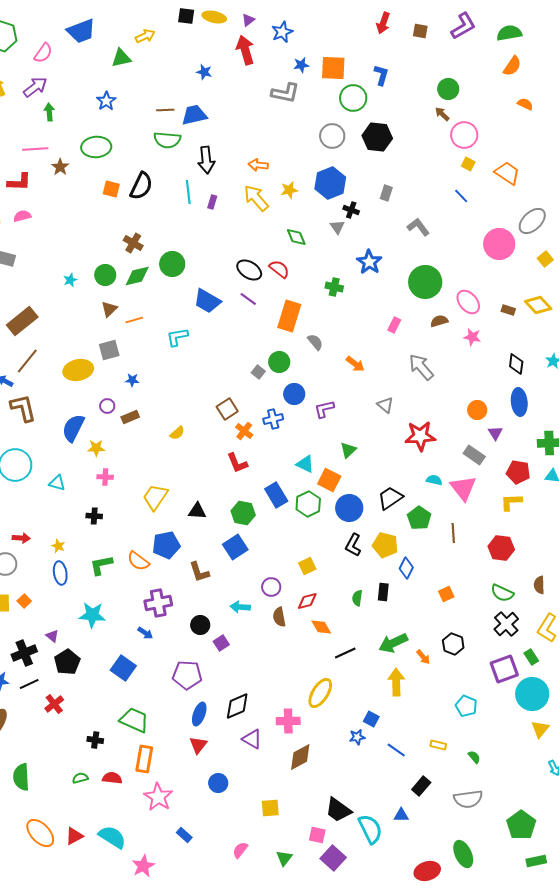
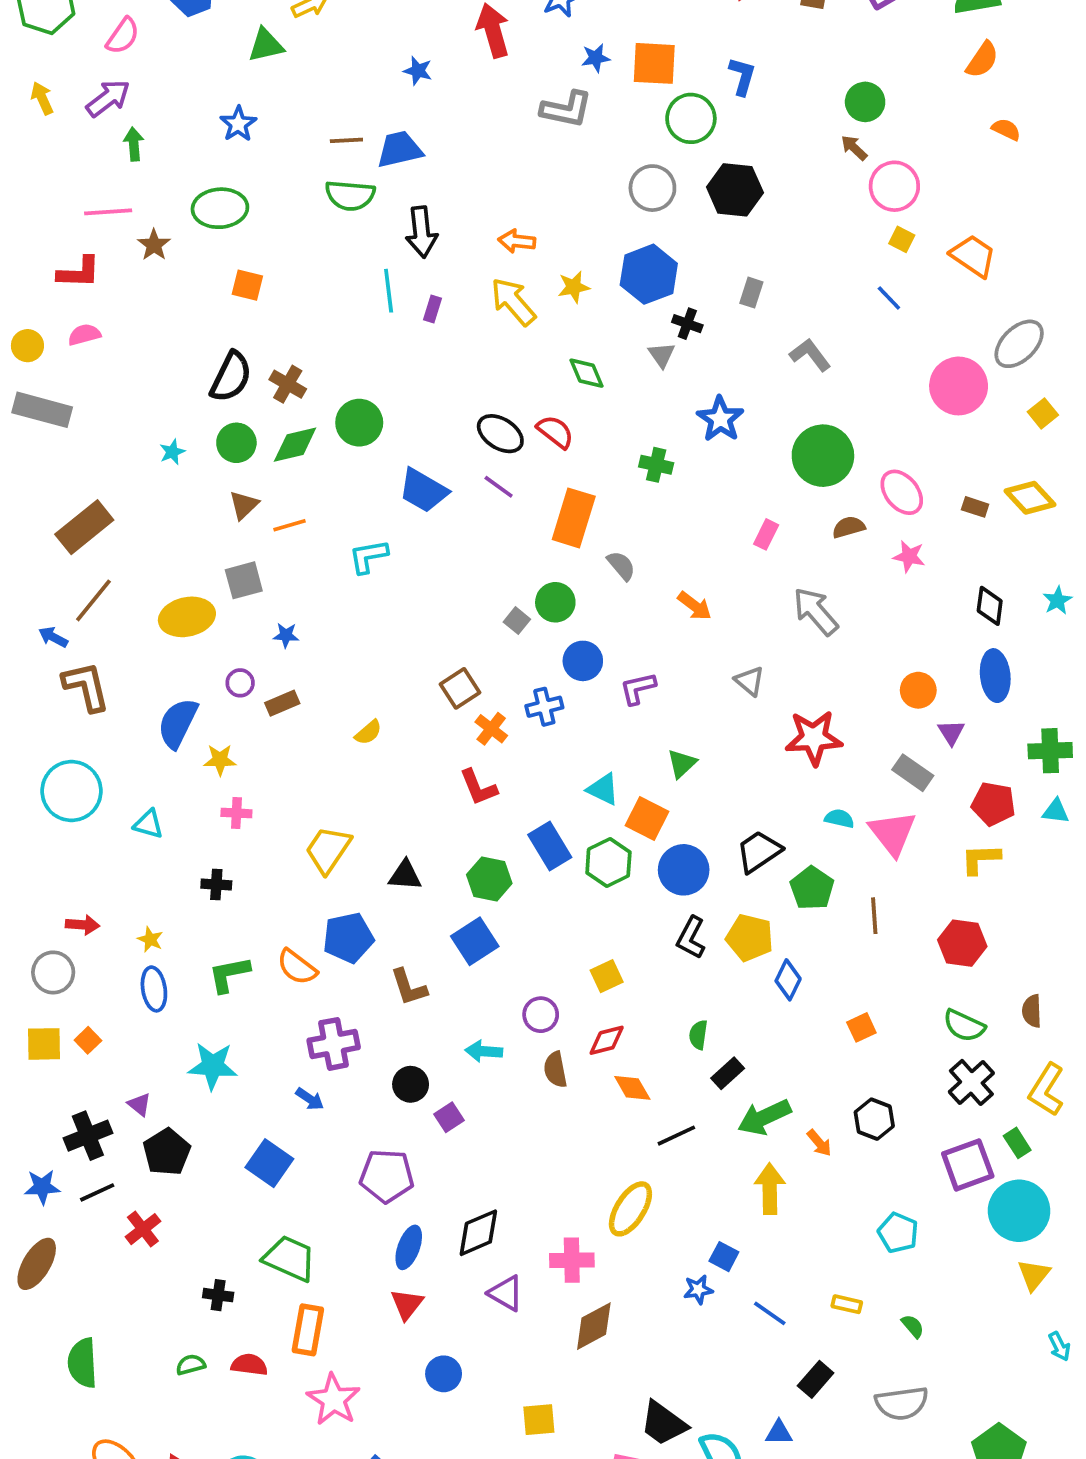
black semicircle: (141, 186) -> (231, 377), moved
black rectangle: (383, 592) -> (728, 1073), moved, turned 42

